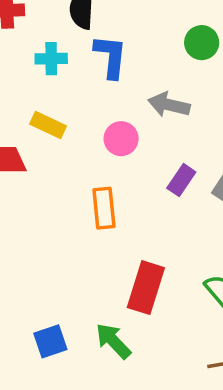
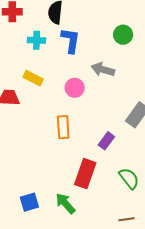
purple rectangle: (181, 180) -> (106, 141), moved

